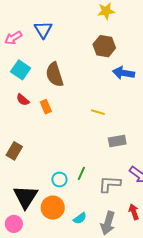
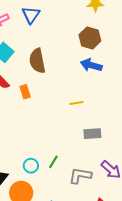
blue arrow: (124, 73) -> (91, 65), moved
yellow line: (98, 112) -> (76, 103), turned -32

